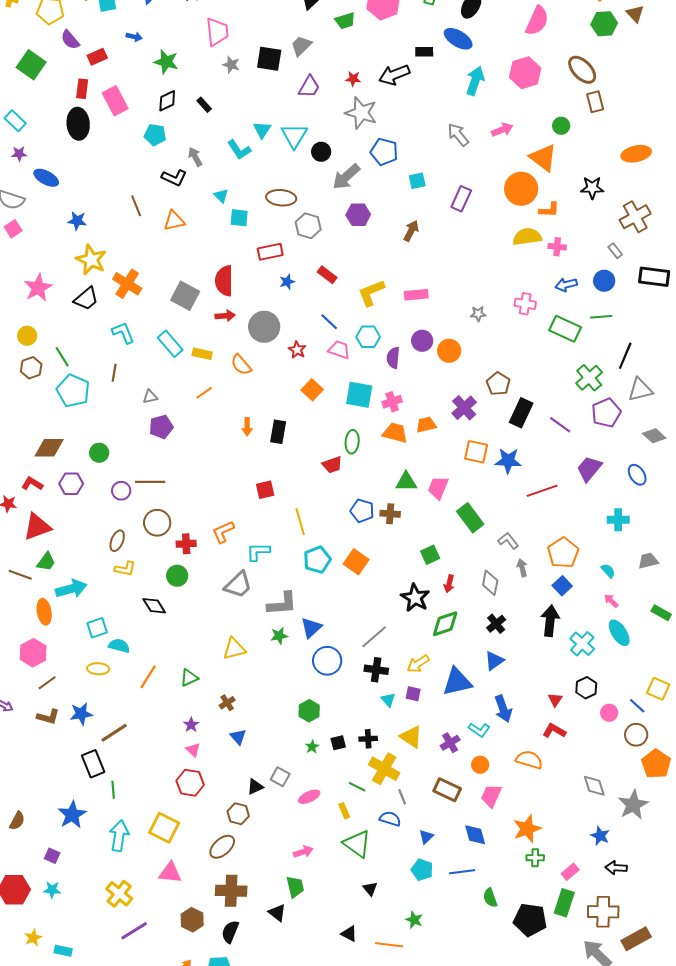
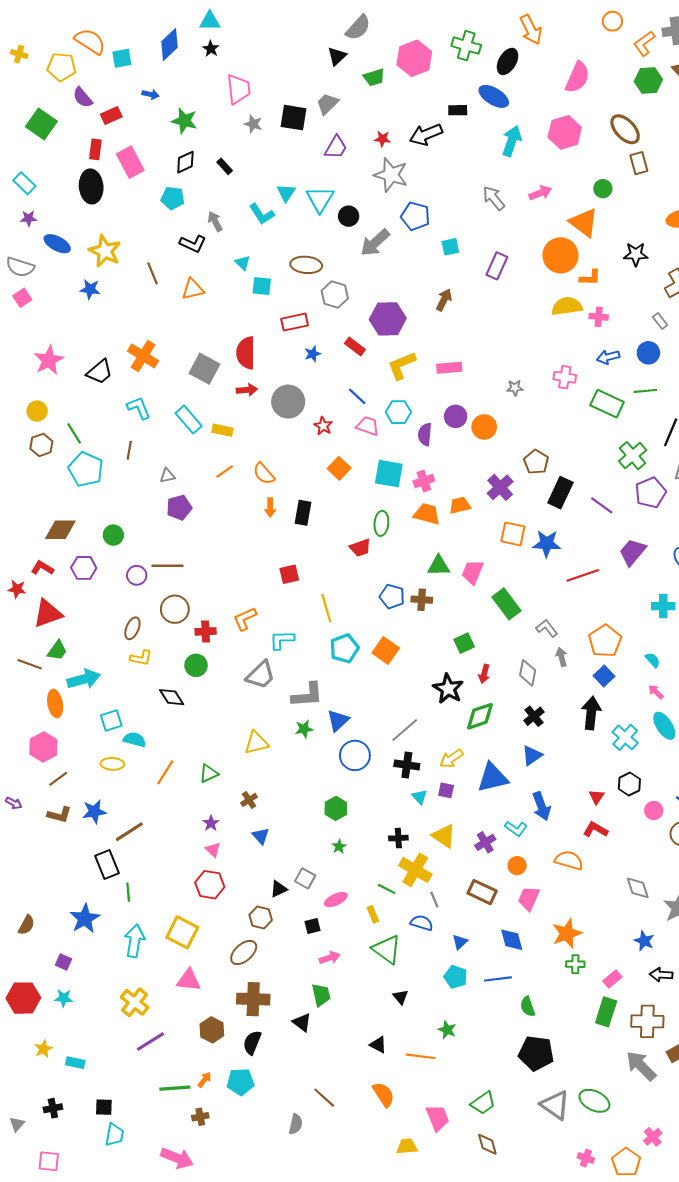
purple hexagon: (358, 215) -> (388, 319), moved, size x1.4
yellow star: (91, 260) -> (105, 251), moved
orange semicircle: (241, 365) -> (264, 474), moved
black square: (338, 743) -> (313, 926), moved
black pentagon: (530, 920) -> (536, 1053), moved

